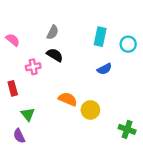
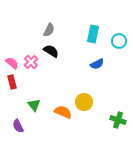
pink semicircle: (13, 40) -> (12, 63), moved
pink cross: (33, 67) -> (31, 62), turned -32
orange semicircle: (68, 99) -> (63, 112), moved
green triangle: (28, 114) -> (34, 105), moved

